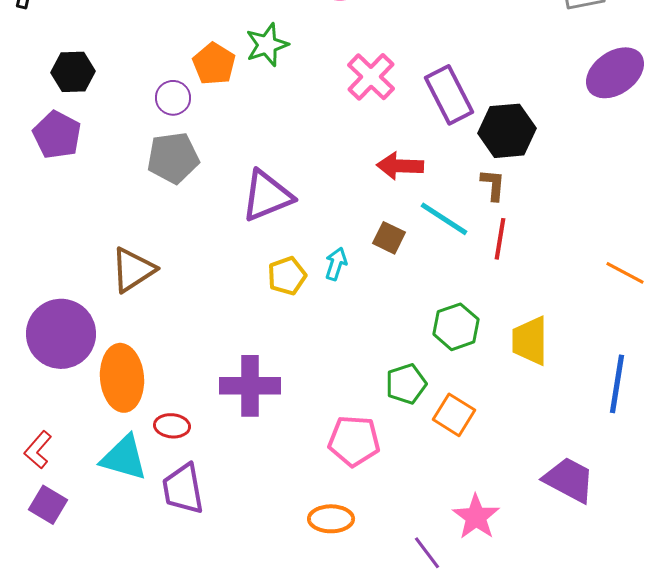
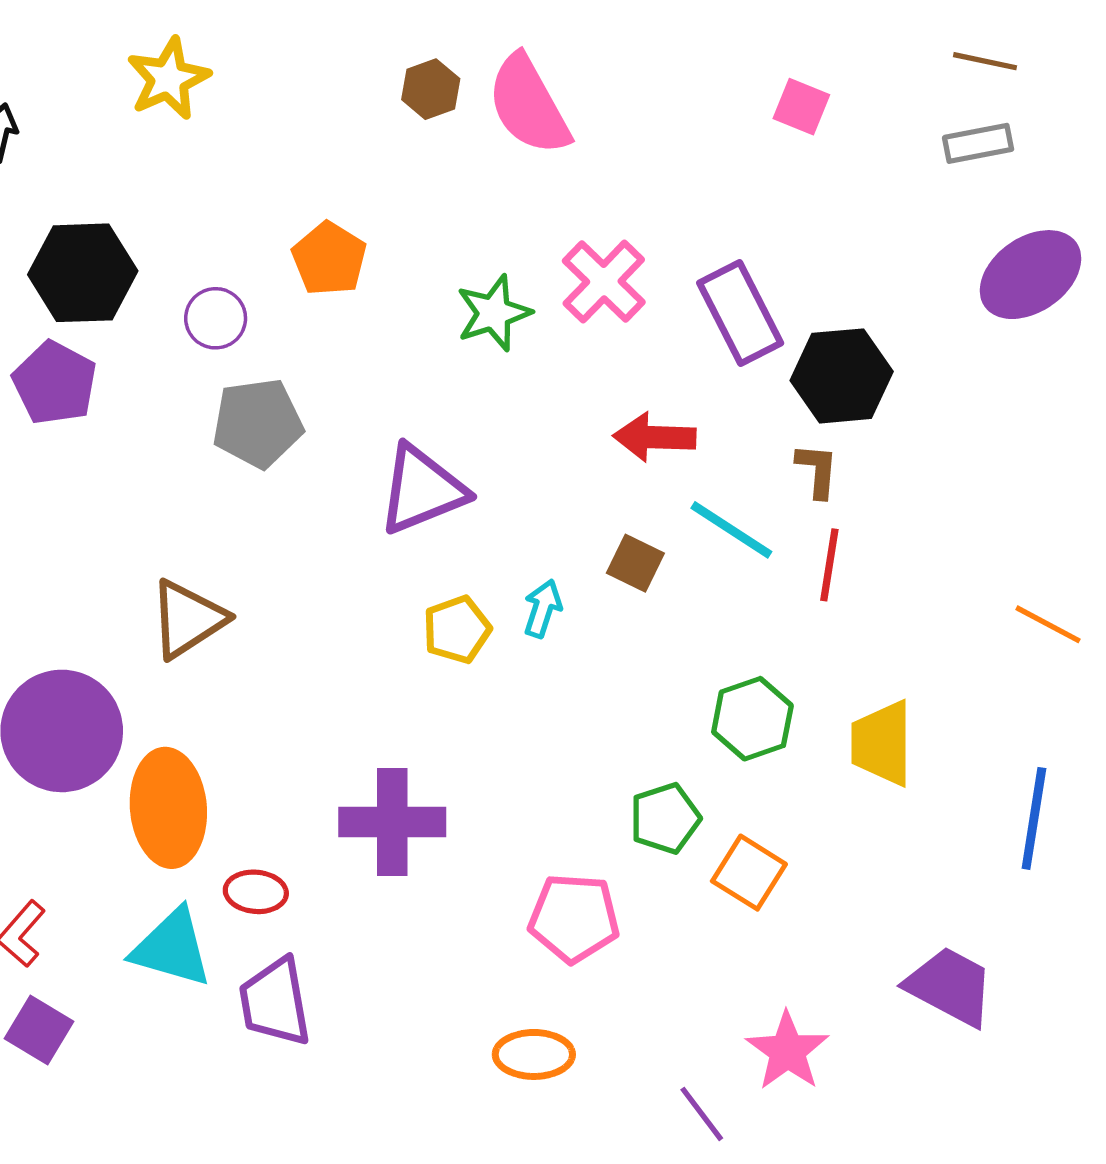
green star: (267, 45) -> (494, 313), moved
black hexagon: (73, 72) -> (83, 273), size x1.4
purple circle: (173, 98) -> (216, 318), moved

